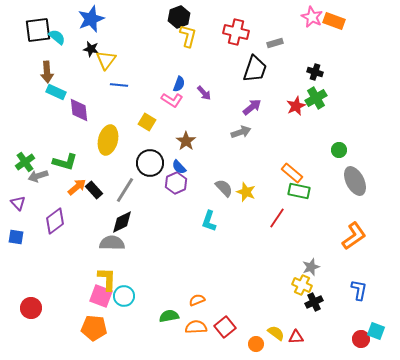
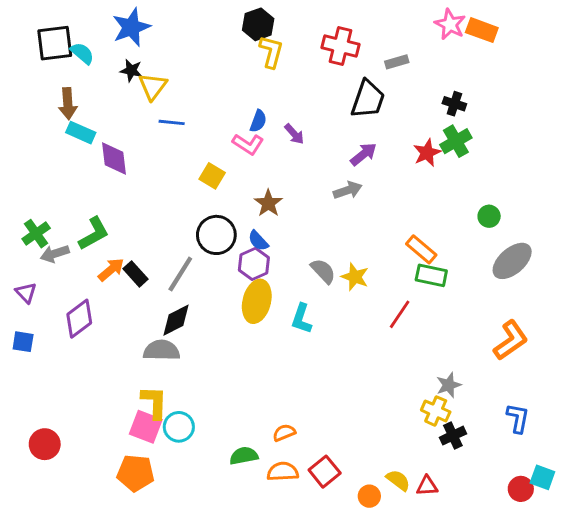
yellow ellipse: (108, 140) -> (257, 301), moved
green L-shape: (65, 162) -> (94, 234), turned -45
gray ellipse: (355, 181) -> (512, 261), turned 76

